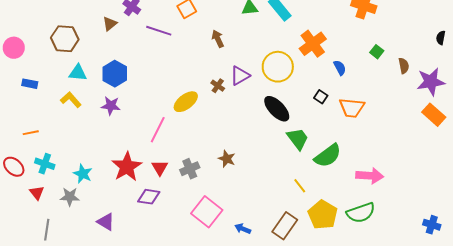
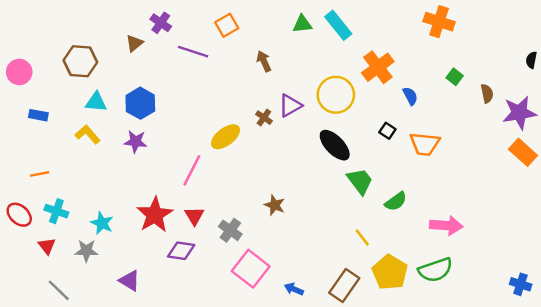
green semicircle: (328, 156) -> (396, 202), size x0.7
gray cross: (190, 169) -> (230, 230), moved, turned -30
gray line: (47, 230) -> (59, 290), turned -55

